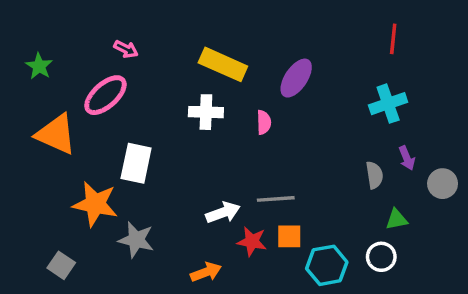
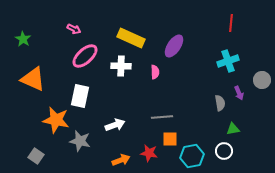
pink ellipse: (105, 95) -> (85, 56), moved
gray circle: (443, 184) -> (262, 80), moved
white arrow: (223, 213) -> (115, 125), moved
red star: (252, 241) -> (149, 153), moved

